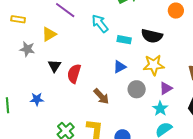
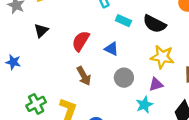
yellow star: (154, 65) -> (162, 57), moved
blue triangle: (120, 67) -> (111, 49), turned 40
red semicircle: (74, 74) -> (81, 41), moved

